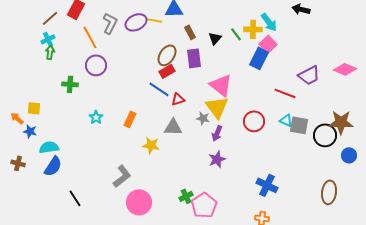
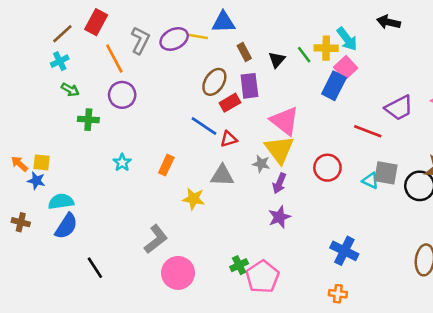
green arrow: (50, 52) -> (70, 90), moved, turned 112
red rectangle: (167, 71) -> (230, 103), moved
yellow square: (34, 108) -> (42, 162), moved
cyan triangle: (286, 120) -> (370, 181), moved

